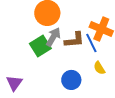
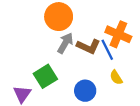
brown L-shape: (74, 40) -> (88, 46), turned 30
green square: (40, 46) -> (45, 76), moved

